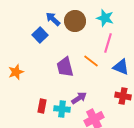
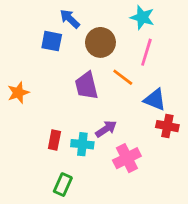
brown circle: (75, 21) -> (100, 42), moved
blue square: (40, 35) -> (52, 41), turned -35
blue triangle: (121, 67) -> (155, 100), moved

